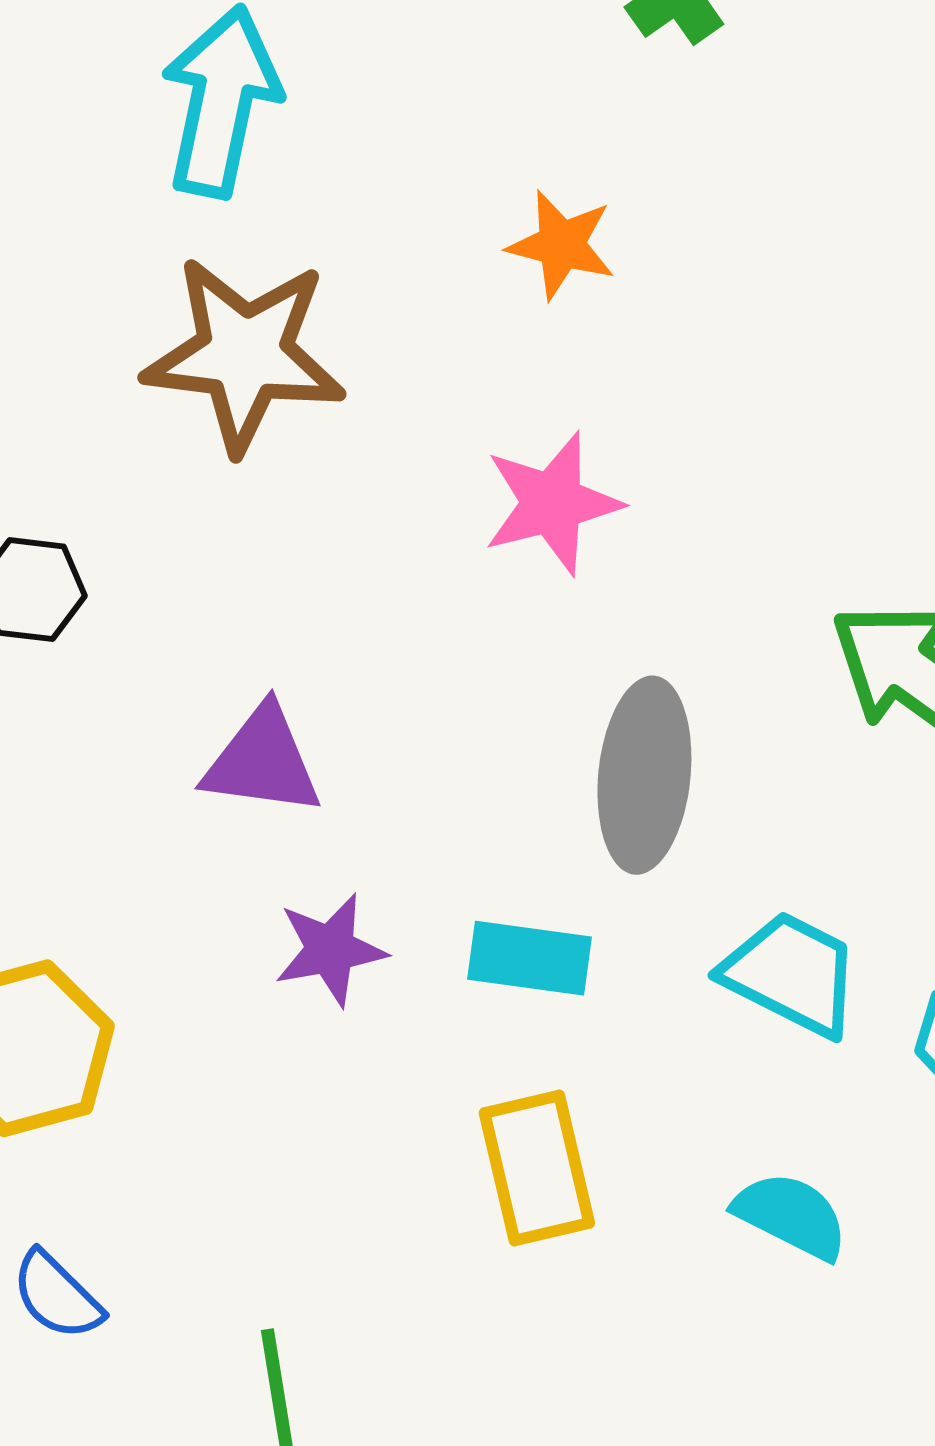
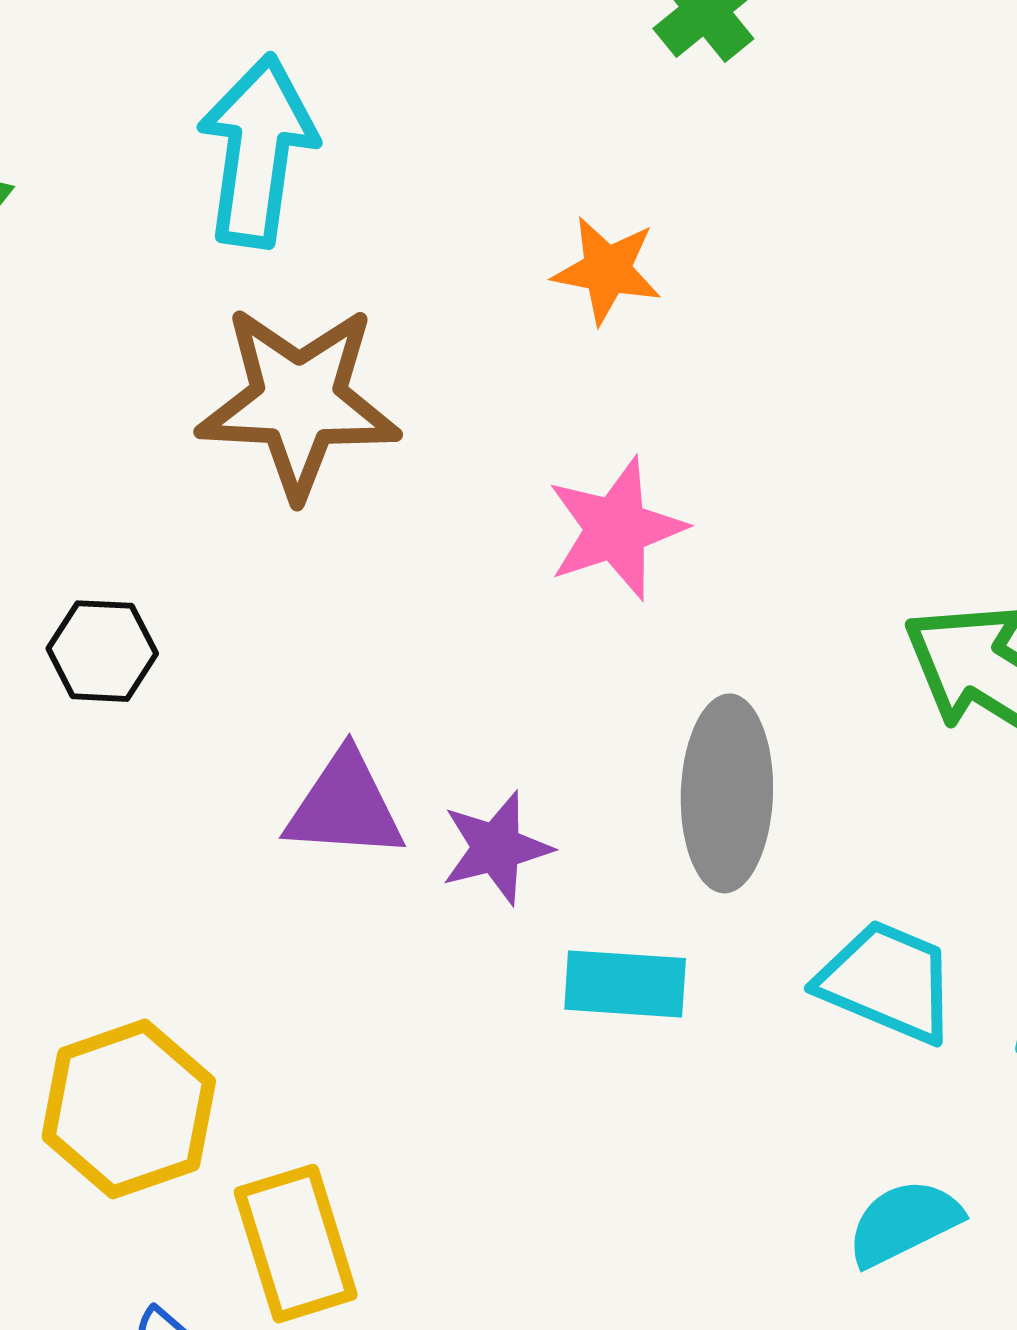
purple star: (330, 950) -> (496, 848), moved
yellow rectangle: (537, 1168) -> (296, 1244), moved
cyan semicircle: (791, 1216) -> (904, 1223), turned -49

